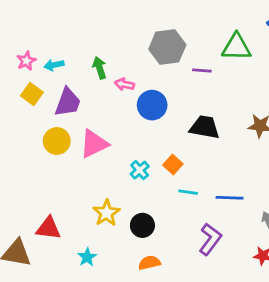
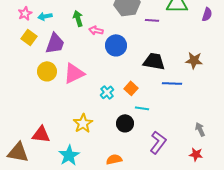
blue line: (230, 198) -> (172, 83), moved
black circle: (142, 225) -> (125, 123), moved
cyan star: (87, 257) -> (69, 155), size x1.5

